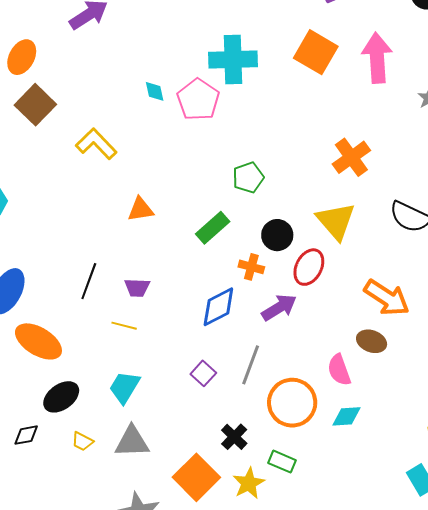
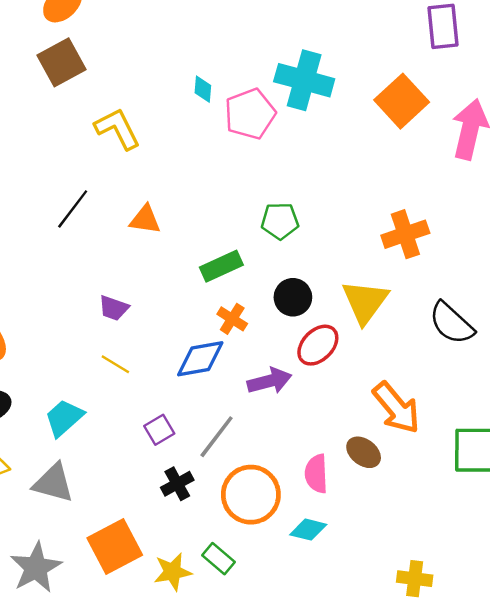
orange cross: (251, 267) -> (232, 319), moved
black line: (89, 281) -> (73, 209), moved
yellow line: (124, 326) -> (115, 364), moved
black cross: (234, 437) -> (177, 484), moved

